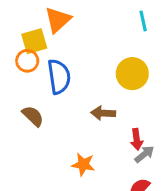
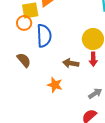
red arrow: (137, 139) -> (93, 59), moved
orange star: (83, 164) -> (55, 85), moved

